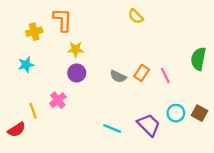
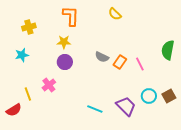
orange L-shape: (63, 20) -> (71, 16), moved
gray semicircle: (118, 76) -> (102, 57), moved
brown square: (199, 113) -> (169, 96), turned 32

